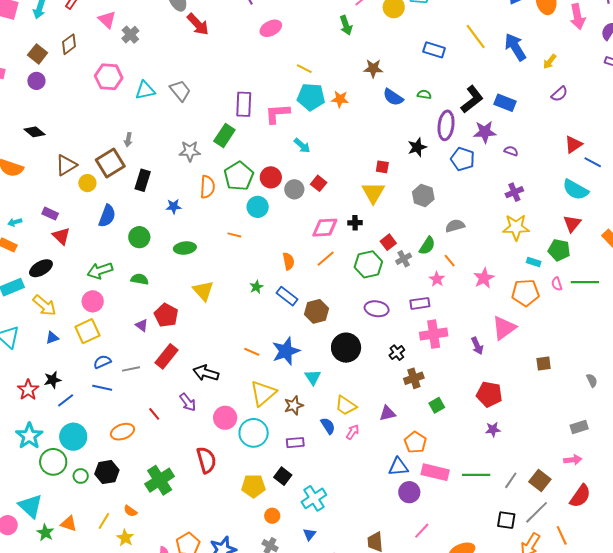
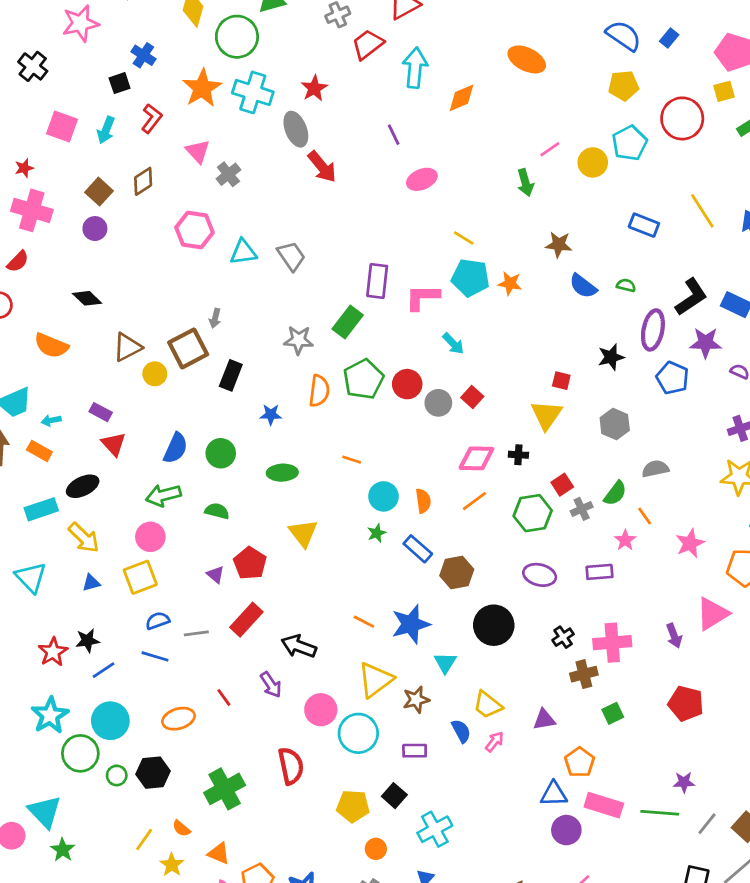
cyan circle: (258, 207) -> (383, 496), moved
blue semicircle: (107, 216) -> (176, 448), moved
pink cross: (434, 334) -> (612, 643), moved
purple star: (493, 430) -> (684, 782), moved
orange triangle: (69, 524) -> (219, 853), moved

